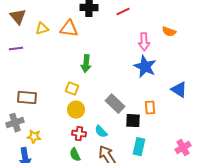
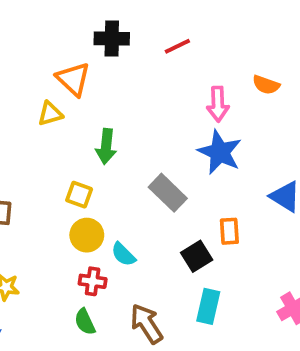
yellow triangle: (42, 29) -> (50, 114), moved
orange triangle: (69, 29) -> (73, 79), turned 36
gray rectangle: (115, 104) -> (168, 193), moved
black square: (133, 121) -> (197, 256), turned -35
cyan semicircle: (101, 132) -> (123, 254), moved

